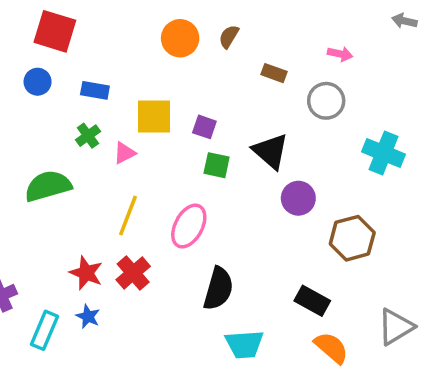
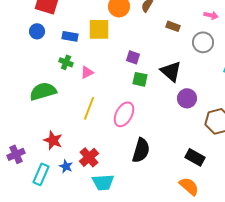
yellow square: (154, 116) -> (99, 29), moved
green cross: (88, 136) -> (66, 62), turned -32
red star: (86, 273) -> (53, 140), moved
red cross: (133, 273) -> (89, 157), moved
cyan trapezoid: (244, 344) -> (103, 182), moved
orange semicircle: (331, 348) -> (189, 186), moved

